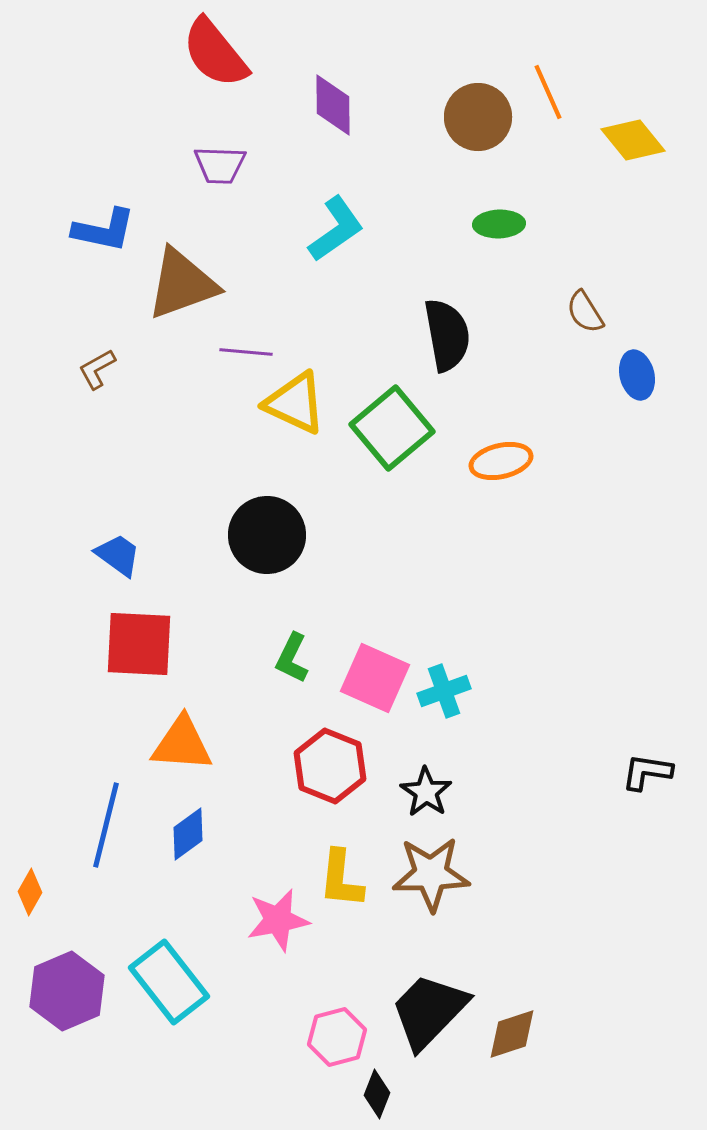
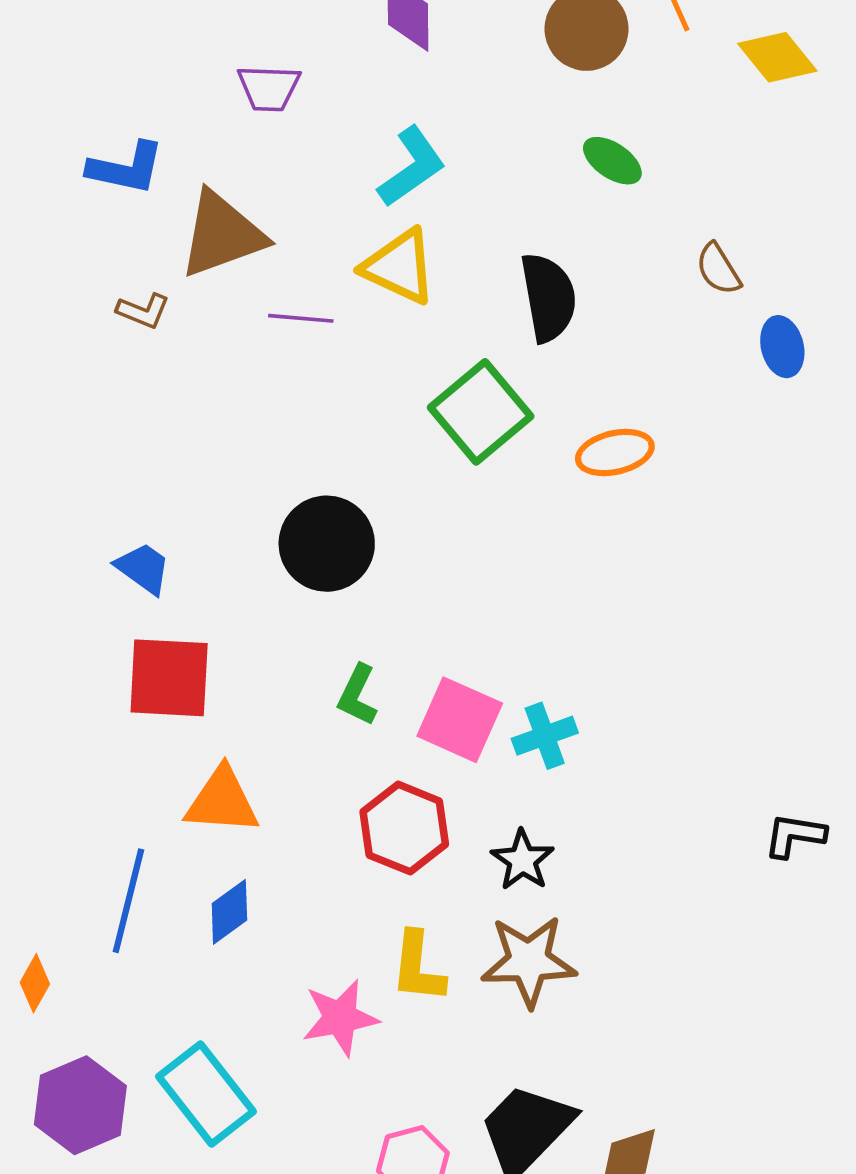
green ellipse: (499, 224) -> (612, 161), turned 36
brown L-shape: (97, 369) -> (143, 311), moved, turned -129
yellow triangle: (295, 403) -> (399, 267), moved

